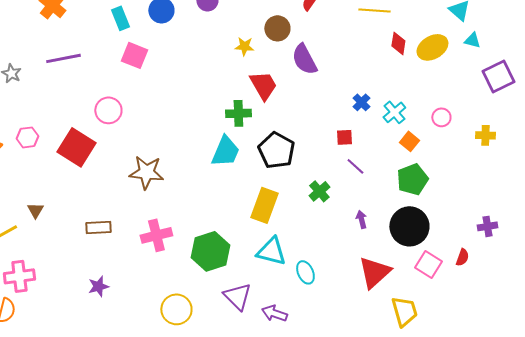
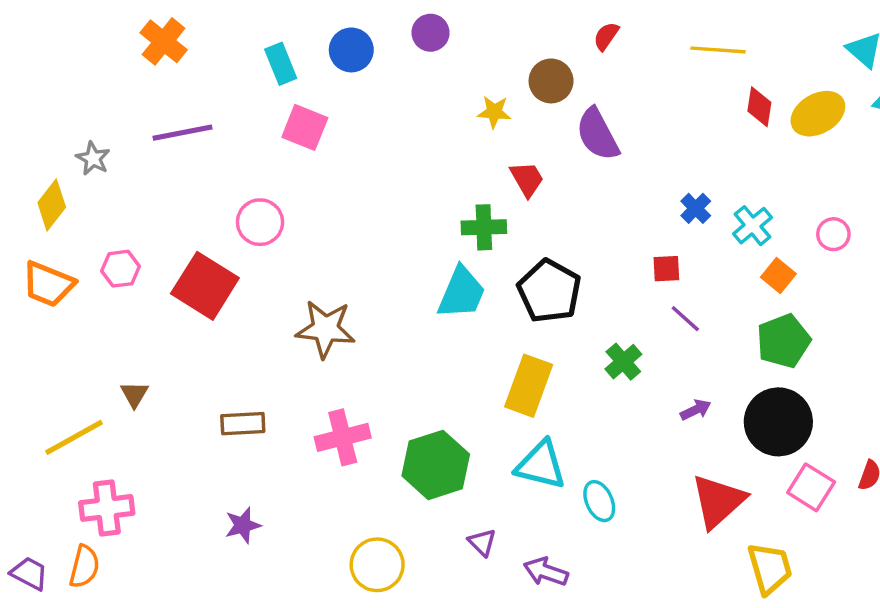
red trapezoid: (263, 85) -> (527, 179), size x0.7
purple arrow: (361, 219) -> (696, 410), turned 78
purple triangle: (237, 296) -> (482, 542), size x0.6

